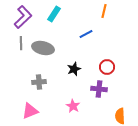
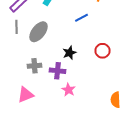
gray ellipse: (43, 48) -> (38, 32), turned -65
purple cross: (99, 89) -> (58, 71), moved

